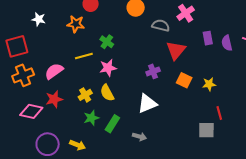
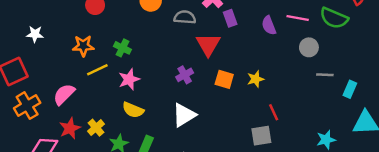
orange star: (76, 24) -> (83, 46), moved
purple rectangle: (208, 38) -> (230, 18), moved
yellow semicircle: (107, 93) -> (133, 110), turned -30
yellow cross: (85, 95) -> (96, 128), moved

